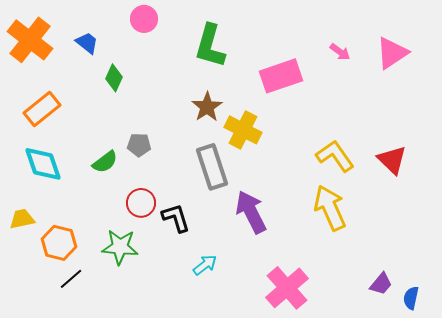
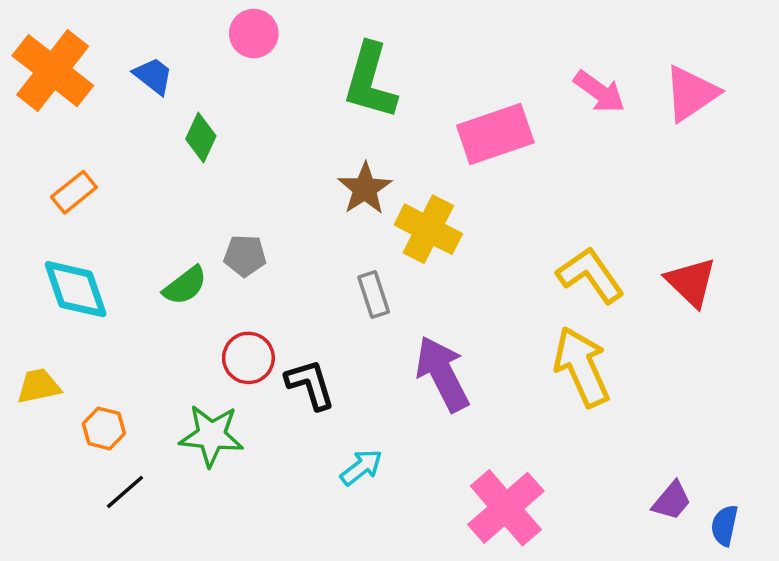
pink arrow: (340, 52) -> (599, 92), size x1.4
orange rectangle: (42, 109) -> (74, 192), size x0.7
gray rectangle: (212, 167) -> (374, 294), size x0.6
orange hexagon: (59, 243) -> (104, 428), size x0.7

